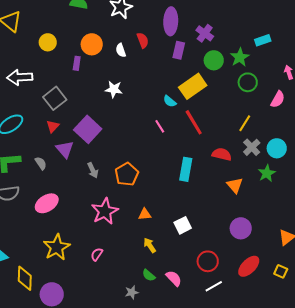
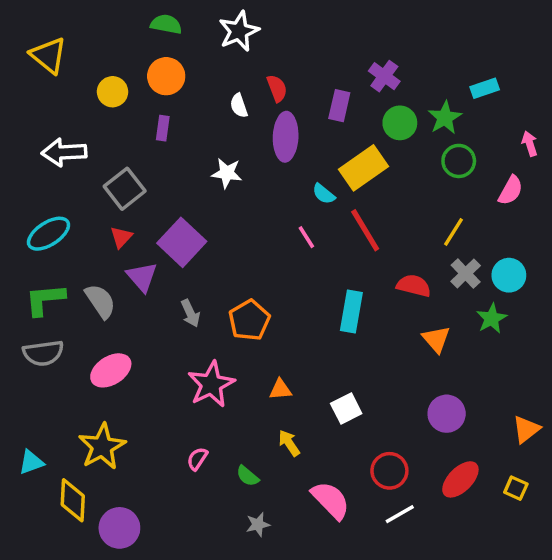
purple ellipse: (171, 21) -> (286, 137), moved
orange circle: (92, 44) -> (166, 76), moved
gray semicircle: (41, 163) -> (100, 301), size x1.5
yellow star: (57, 247) -> (102, 447), moved
green semicircle: (149, 275) -> (248, 476), moved
pink semicircle: (174, 278) -> (331, 500), size x1.4

